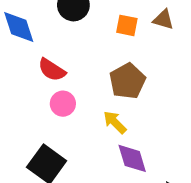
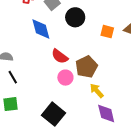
brown pentagon: (127, 81) -> (86, 67), moved

